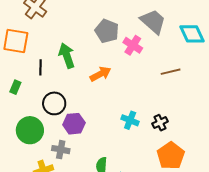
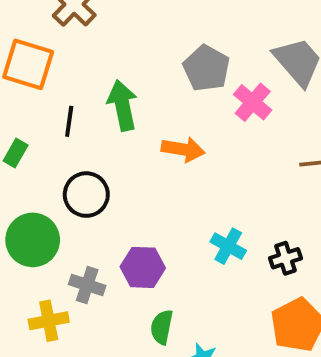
orange arrow: (101, 74) -> (183, 149), turned 30
purple hexagon: (74, 124) -> (143, 267), moved

